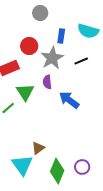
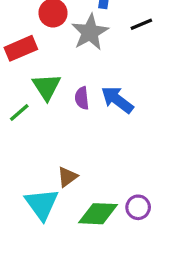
black line: (81, 61) -> (141, 24), moved
purple semicircle: (47, 82) -> (82, 98), moved
green diamond: (57, 171) -> (98, 214), turned 70

